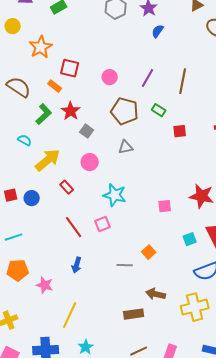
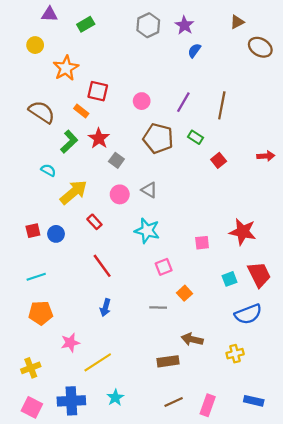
red square: (180, 131) -> (219, 160), turned -32
gray triangle: (126, 147) -> (149, 190), moved, turned 42
pink square: (103, 224) -> (164, 267), moved
pink star: (45, 285) -> (70, 343), moved, turned -30
yellow cross: (195, 307) -> (235, 354), size x0.6
yellow line: (70, 315) -> (98, 362), turned 32

